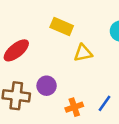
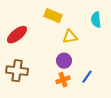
purple circle: (47, 86) -> (64, 61), moved

